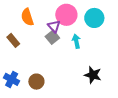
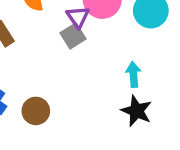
cyan arrow: (76, 41) -> (133, 74), moved

